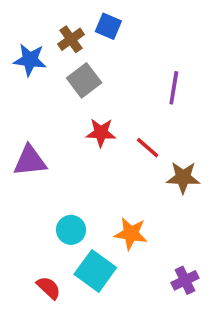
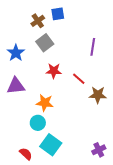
blue square: (108, 26) -> (58, 14), turned -32
blue star: (30, 60) -> (16, 53), moved, turned 30
orange star: (131, 234) -> (45, 103), moved

